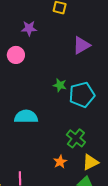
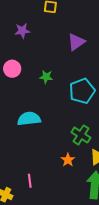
pink circle: (16, 55) -> (12, 69), moved
green star: (60, 85) -> (46, 77), moved

